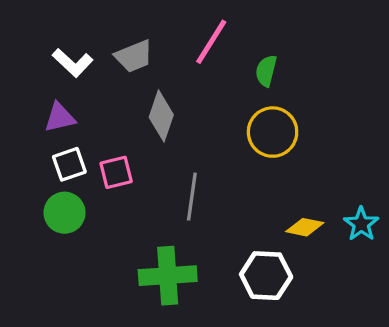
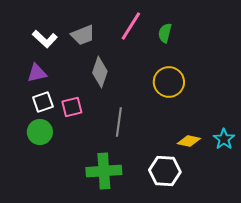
green semicircle: (266, 71) -> (165, 33), moved

